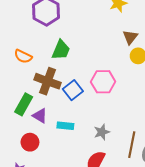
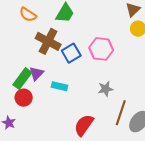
green rectangle: (24, 104) -> (22, 79), moved
purple triangle: (40, 116) -> (36, 73), turned 35
gray star: (102, 132) -> (106, 89), moved

